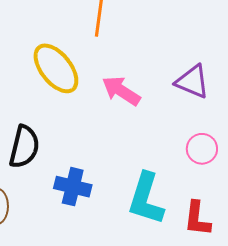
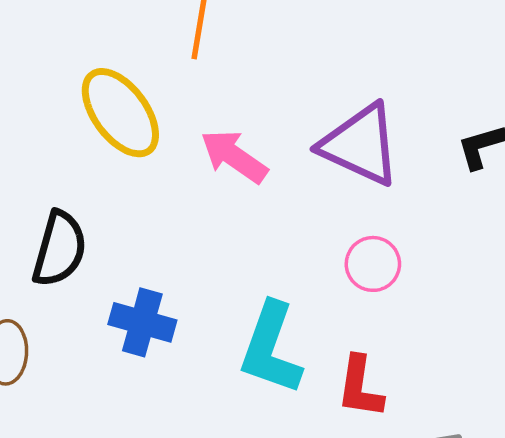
purple triangle: (192, 82) -> (360, 145), size x1.4

